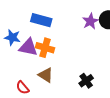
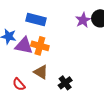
black cross: (86, 81) -> (65, 83), moved

